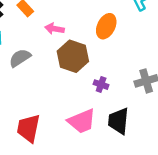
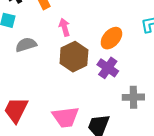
pink arrow: (54, 29) -> (64, 27), turned 48
purple cross: (101, 85) -> (108, 68), moved, size x1.5

